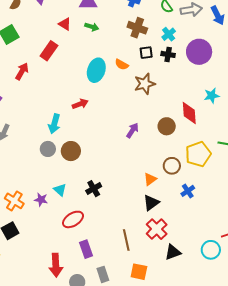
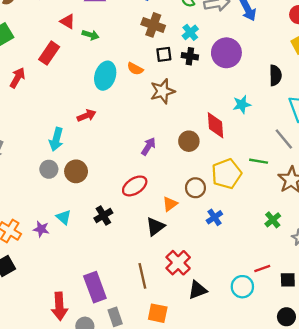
green arrow: (92, 27) -> (90, 35), moved
black triangle: (151, 203) -> (155, 227), moved
red ellipse: (73, 219) -> (135, 186), moved
purple rectangle: (86, 249) -> (95, 287), size x1.4

